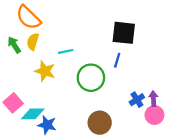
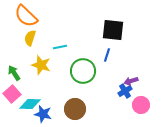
green arrow: (14, 45) -> (14, 73), moved
purple arrow: (153, 99) -> (131, 81), moved, turned -104
brown circle: (100, 123) -> (75, 109), moved

